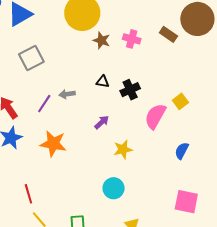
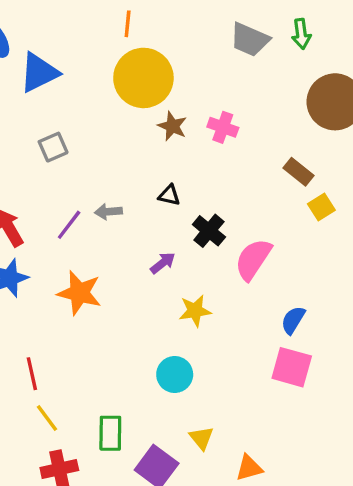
brown rectangle: (168, 34) -> (298, 172), moved
gray square: (31, 58) -> (53, 147), size x0.7
black cross: (130, 90) -> (209, 231), moved, turned -30
yellow square: (180, 101) -> (321, 207), moved
pink square: (186, 202) -> (292, 367), moved

